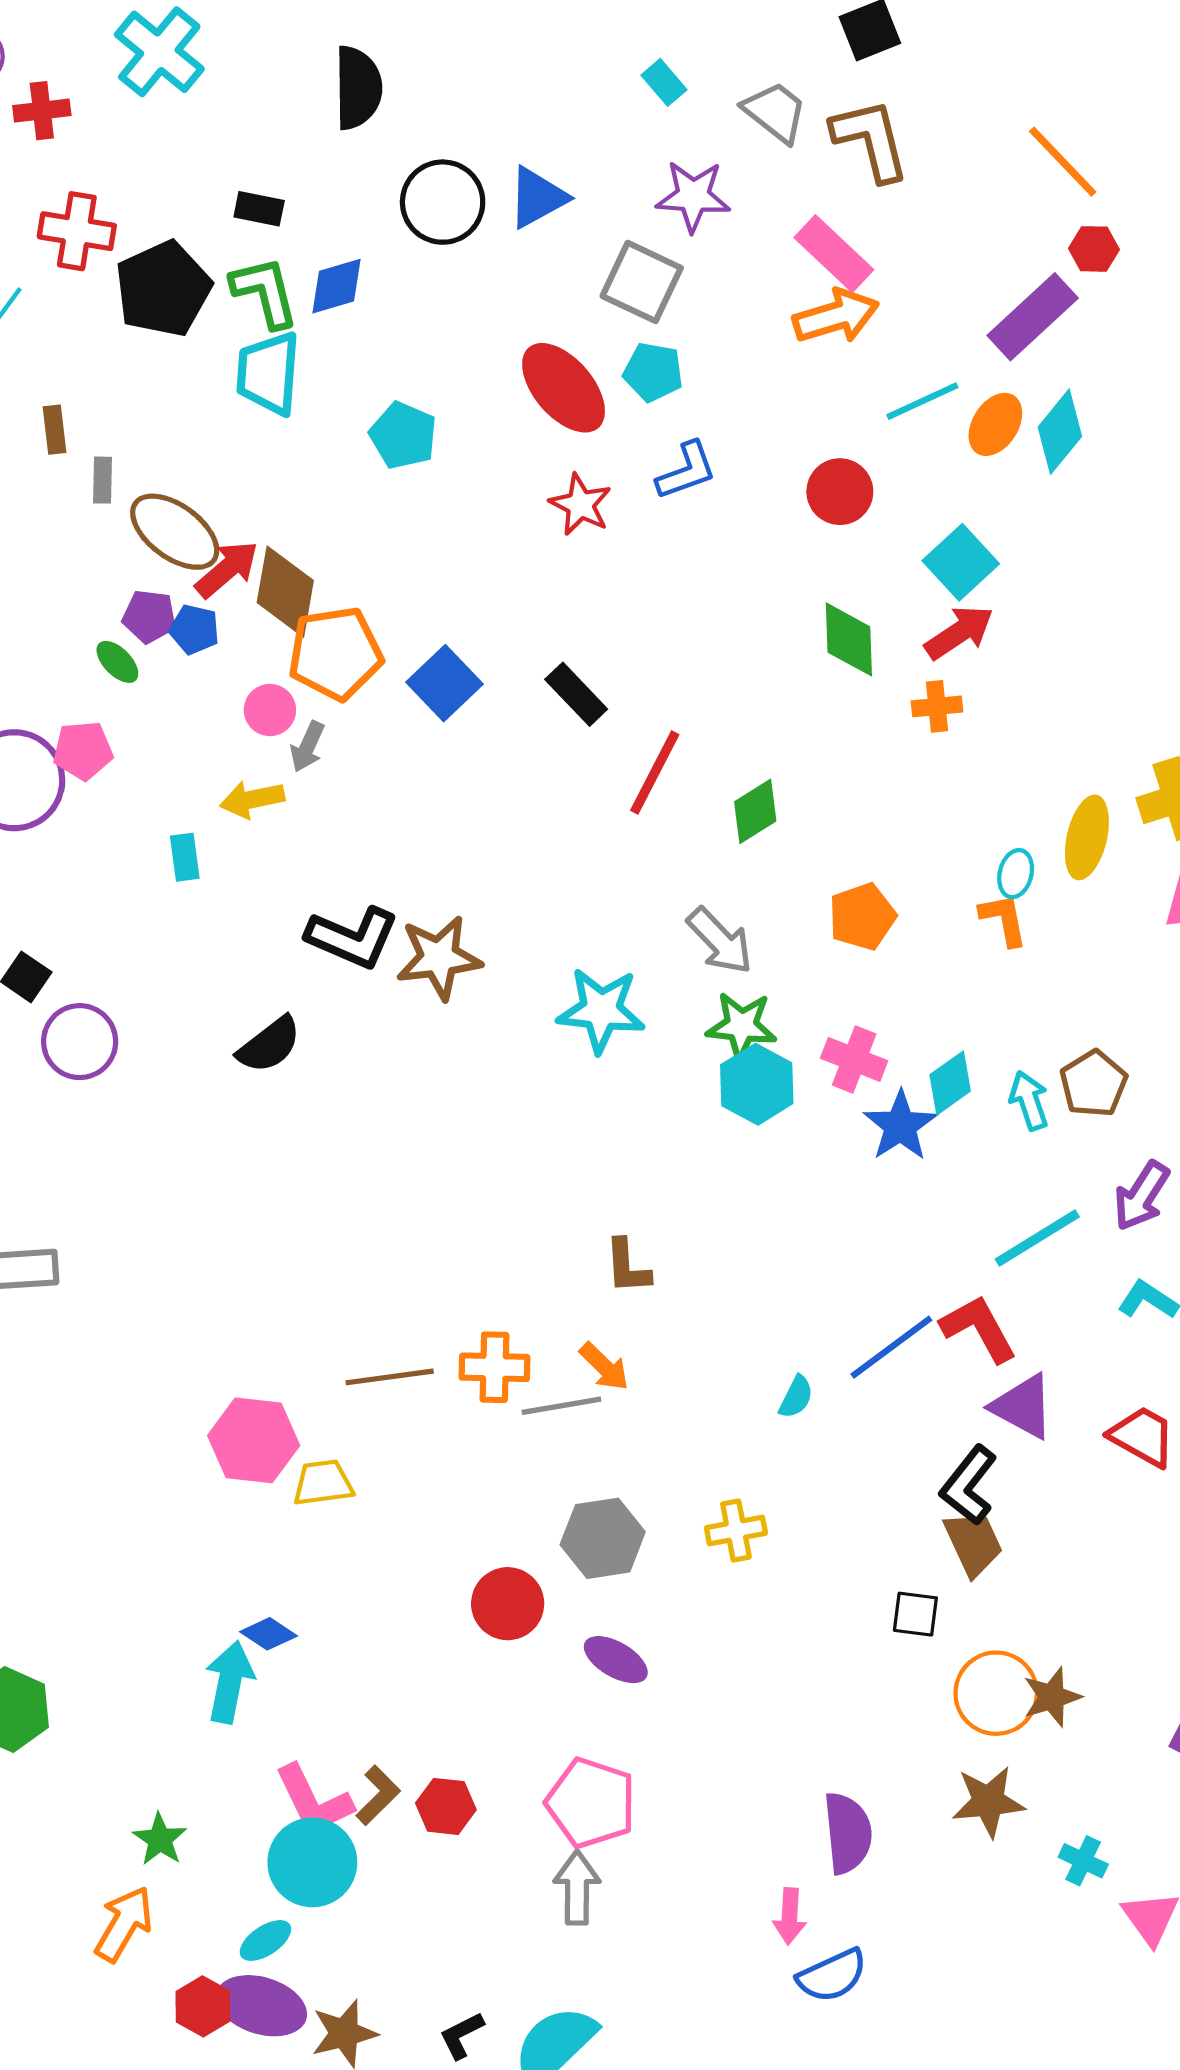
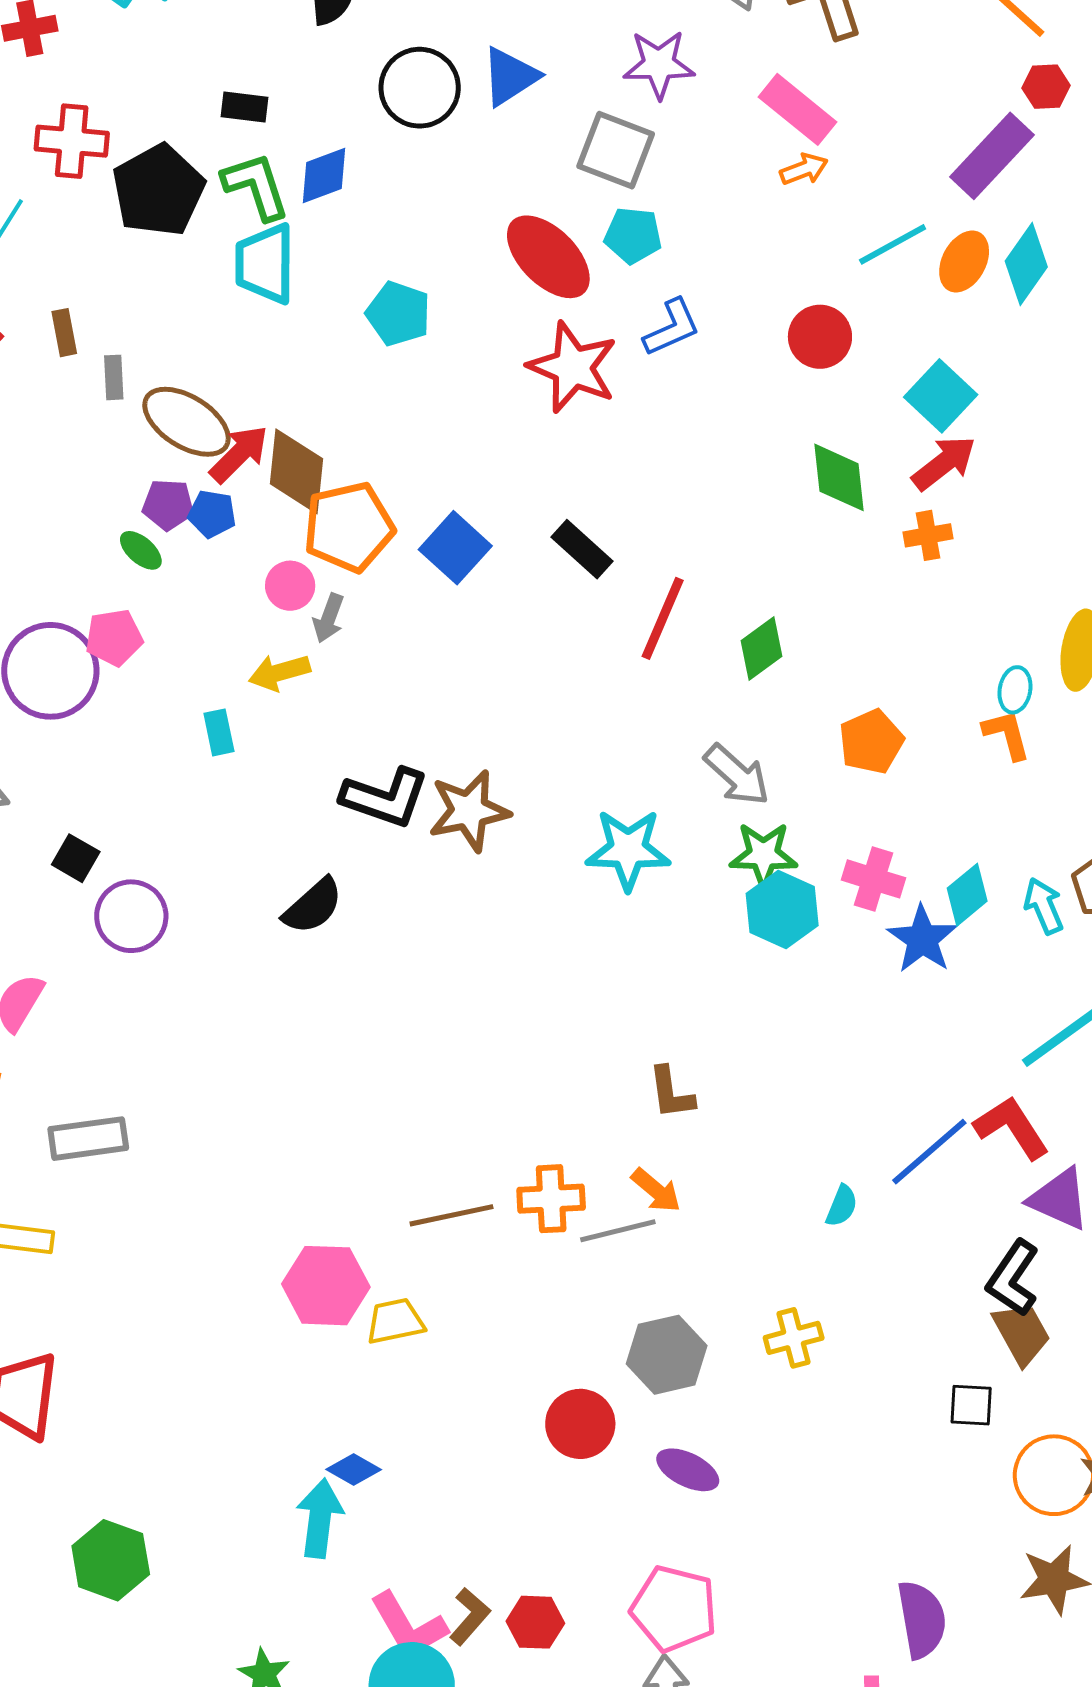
orange arrow: (836, 316) -> (804, 169), size x0.6
red star: (580, 505) -> (573, 367), size x1.5

